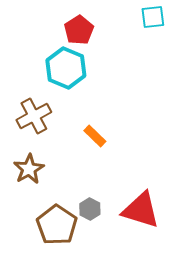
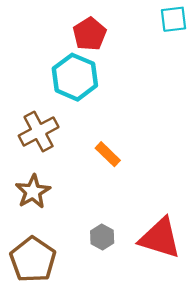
brown pentagon: (57, 225) -> (33, 260), moved

